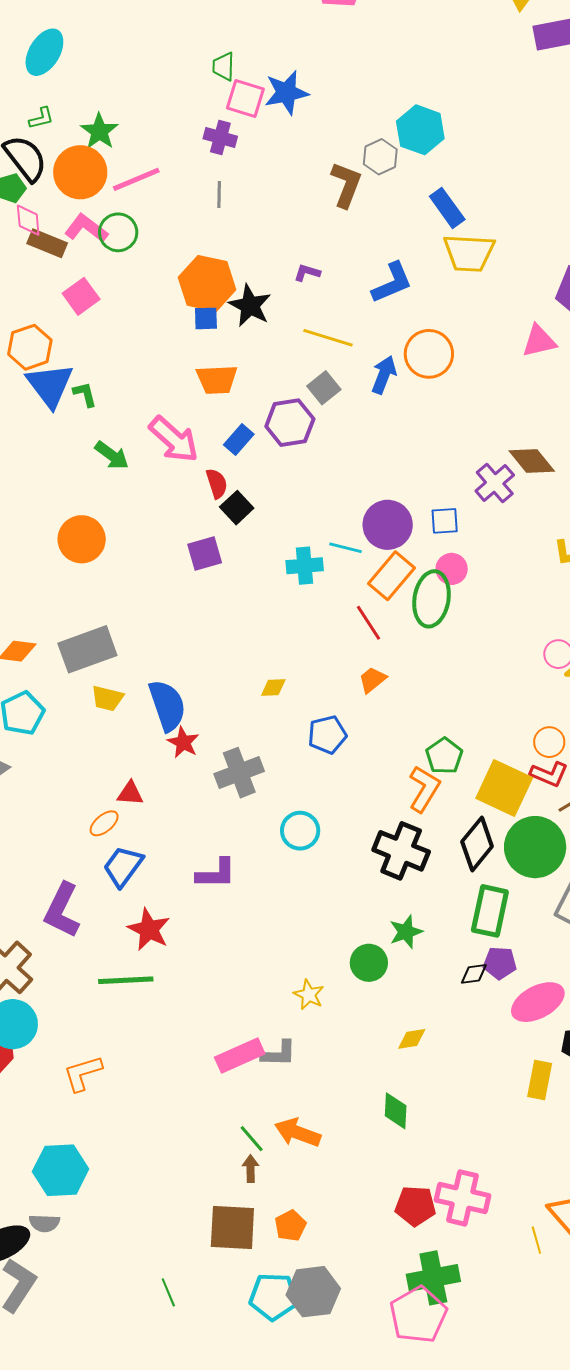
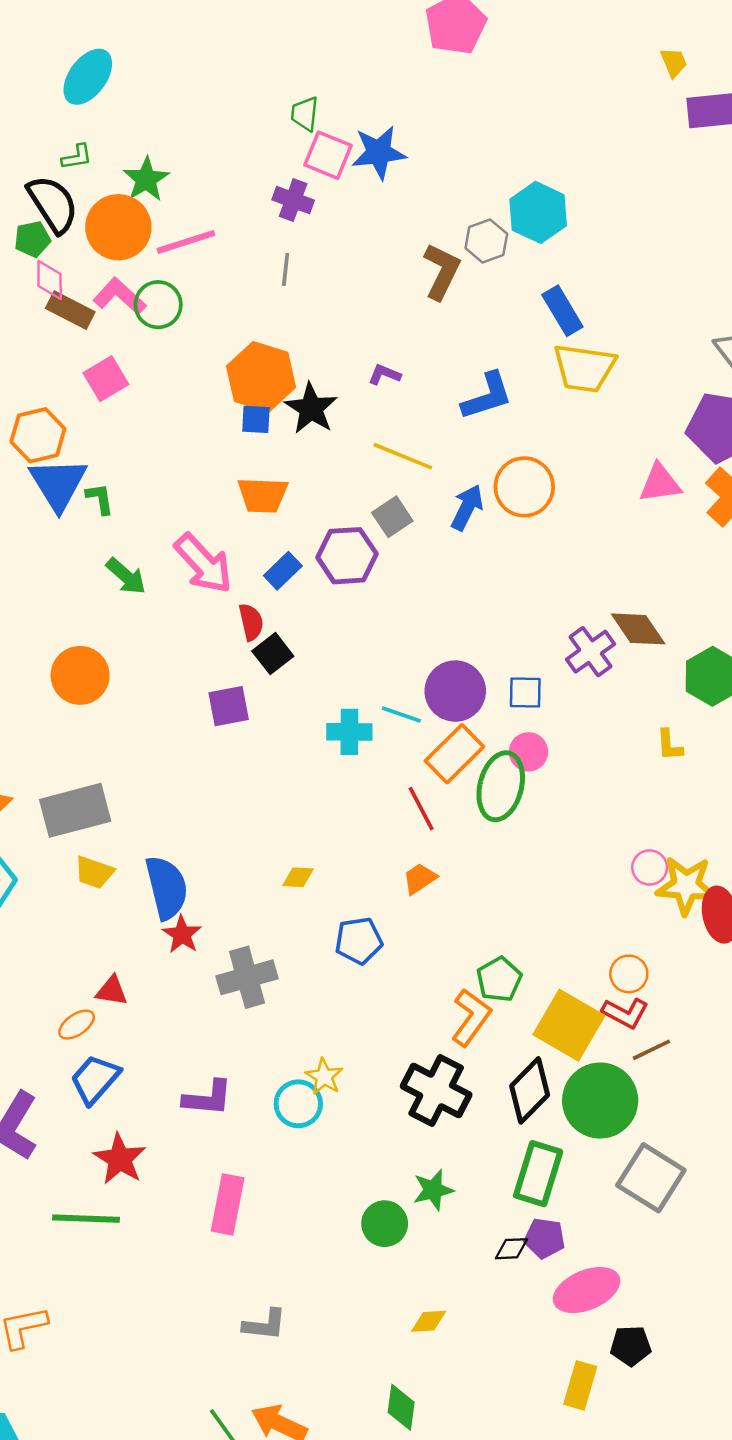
cyan circle: (300, 831) -> (298, 1104), moved
yellow star: (309, 995) -> (324, 1077), moved
pink rectangle: (240, 1056) -> (228, 1204), moved, turned -60

